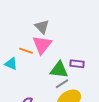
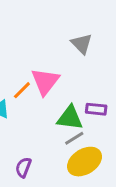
gray triangle: (42, 27) -> (82, 44), moved
orange line: (26, 51) -> (22, 90), turned -64

